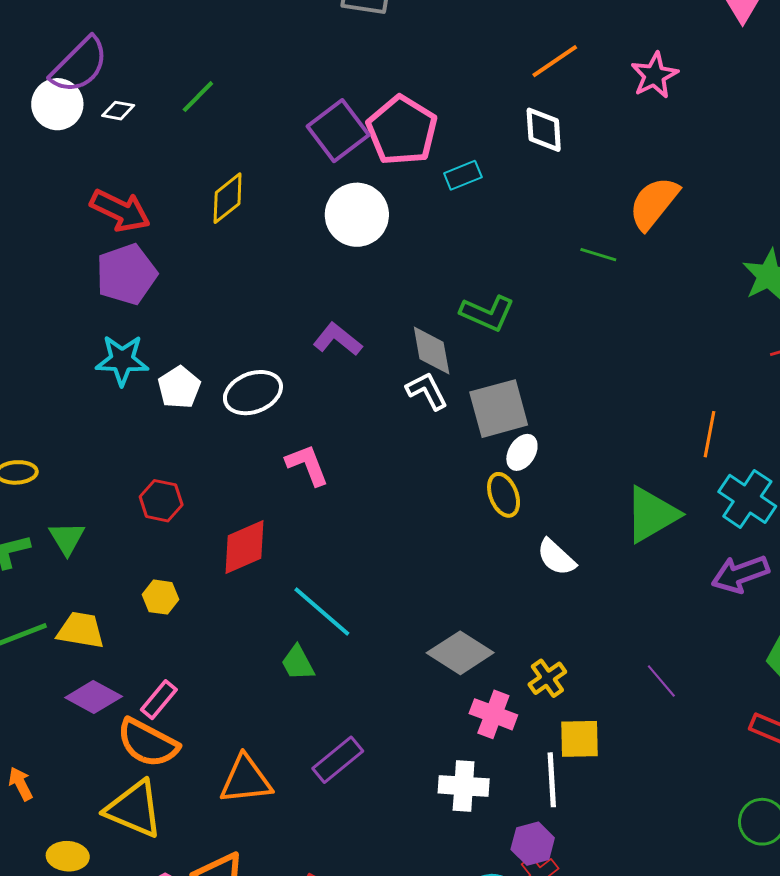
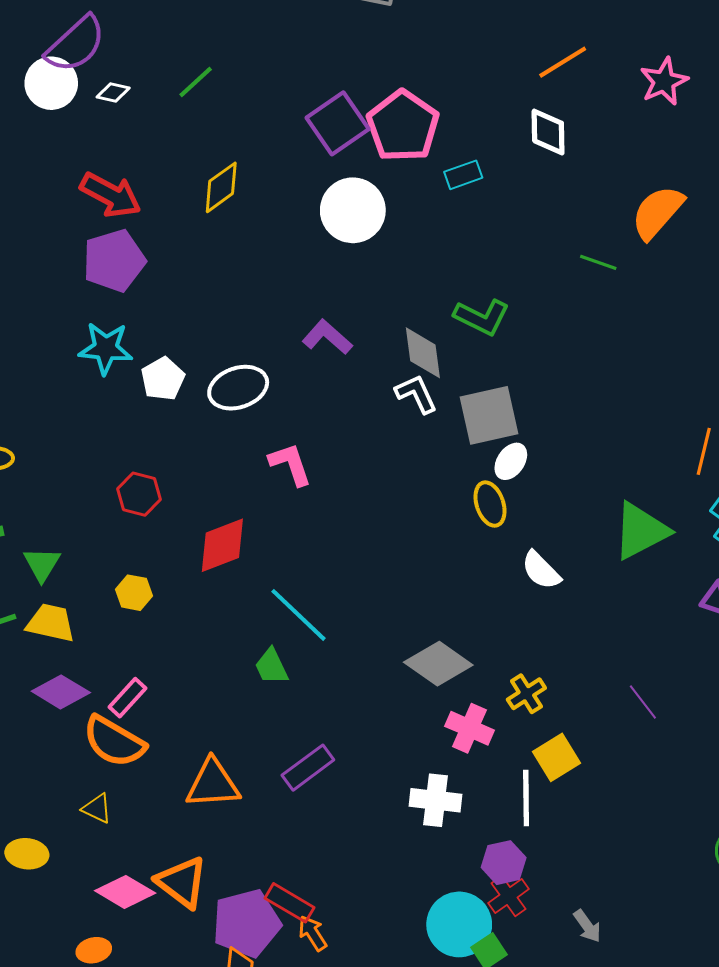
green triangle: (67, 538) -> (42, 564), moved
yellow square: (580, 739) -> (556, 757), turned -33
yellow triangle: (134, 809) -> (97, 808), size x0.5

